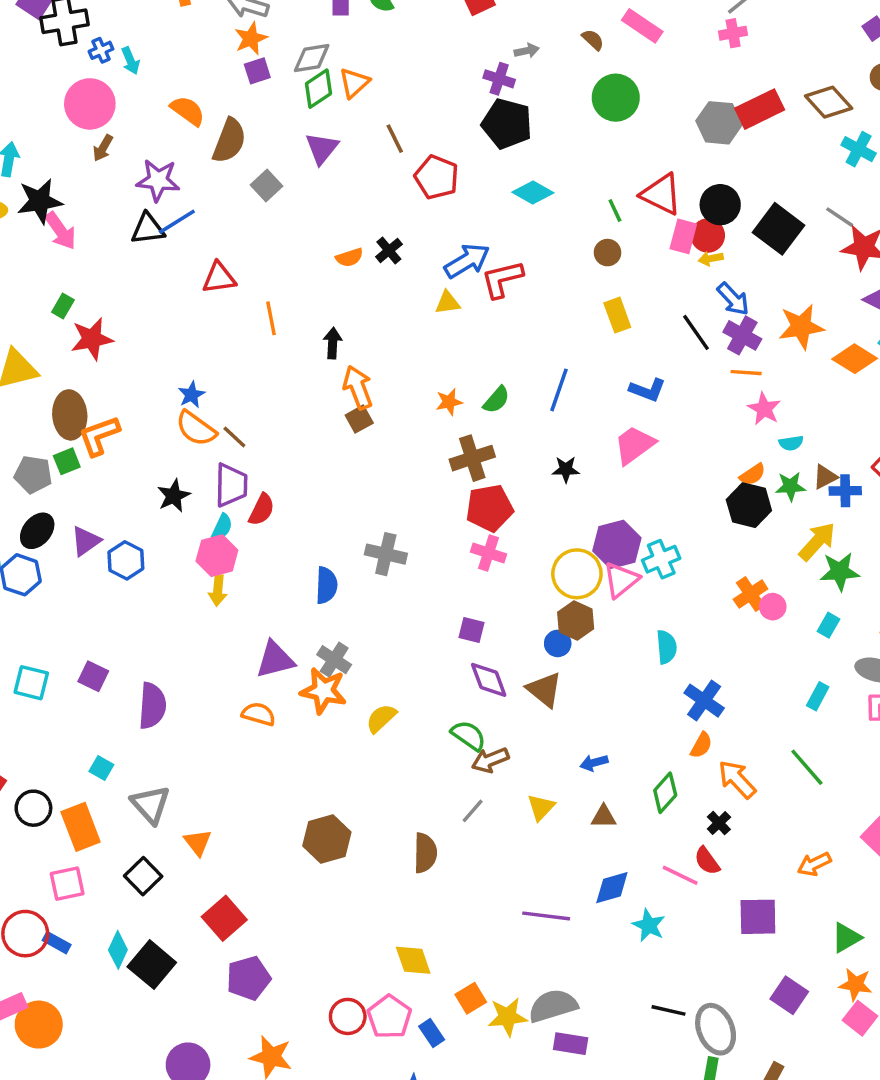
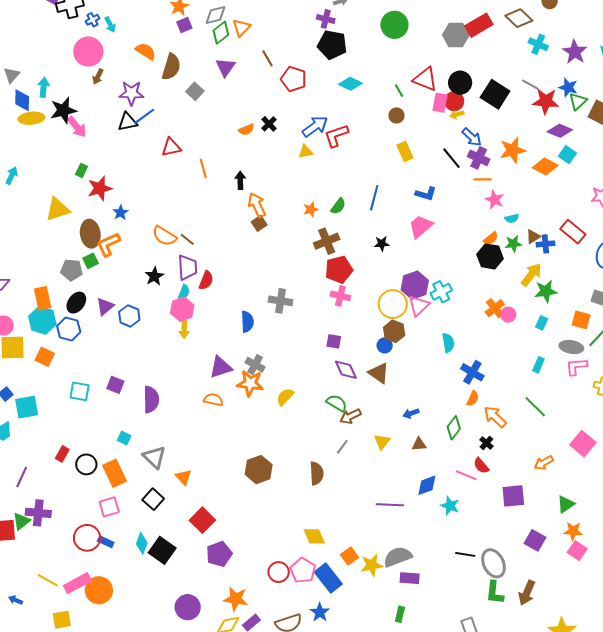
blue star: (191, 395) -> (120, 213), moved
blue rectangle: (432, 1033) -> (328, 578), size x1.8

